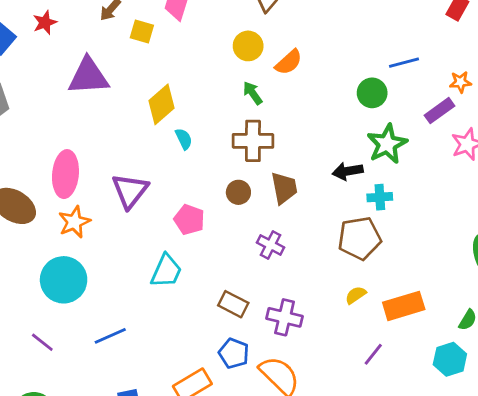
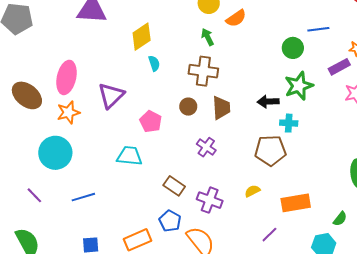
cyan trapezoid: (166, 271) -> (129, 156), turned -116
yellow semicircle: (356, 295) -> (252, 191), moved

